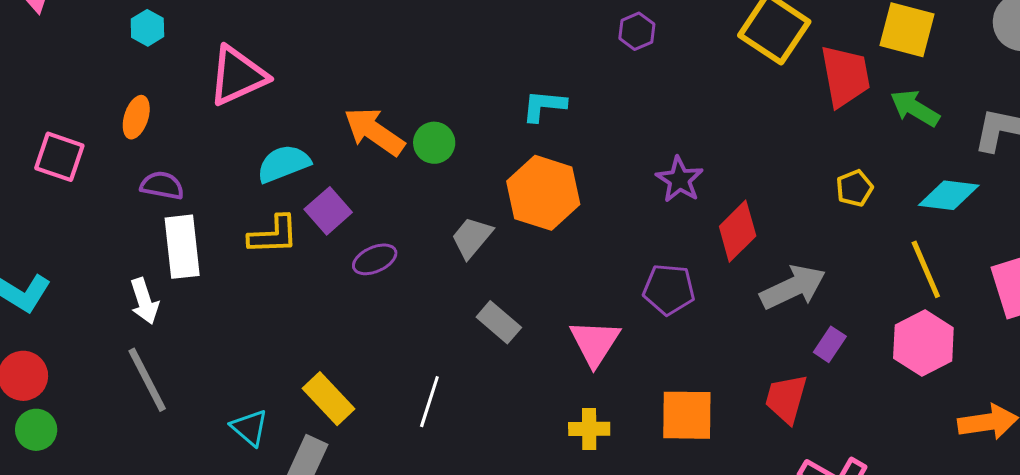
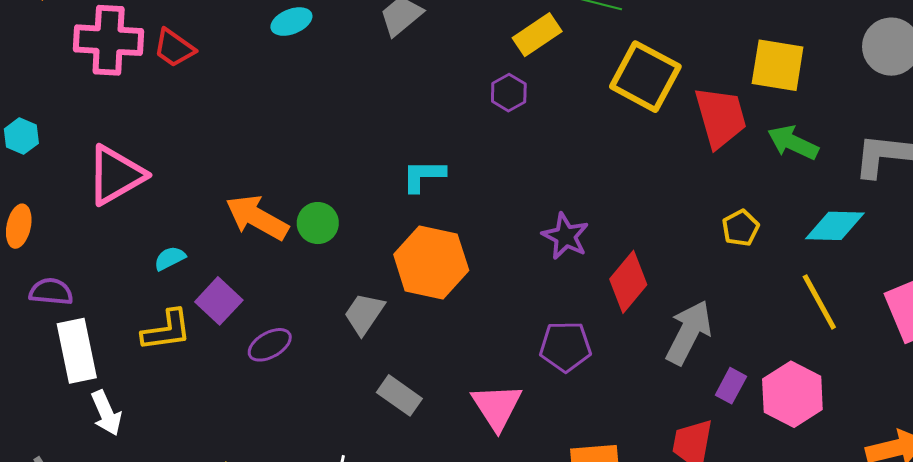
cyan semicircle: (283, 164) -> (170, 258), size x0.6
gray arrow: (793, 287) -> (689, 332), turned -32
white arrow: (144, 301) -> (106, 413), moved
pink hexagon: (923, 343) -> (792, 394), moved

